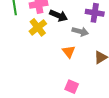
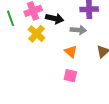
pink square: (72, 87) -> (70, 76), moved

